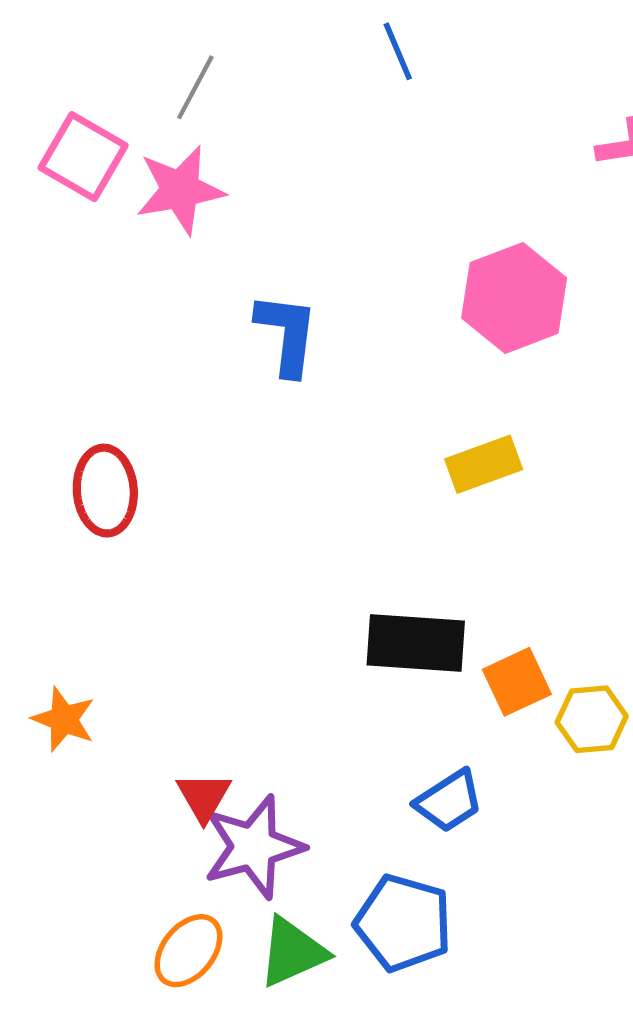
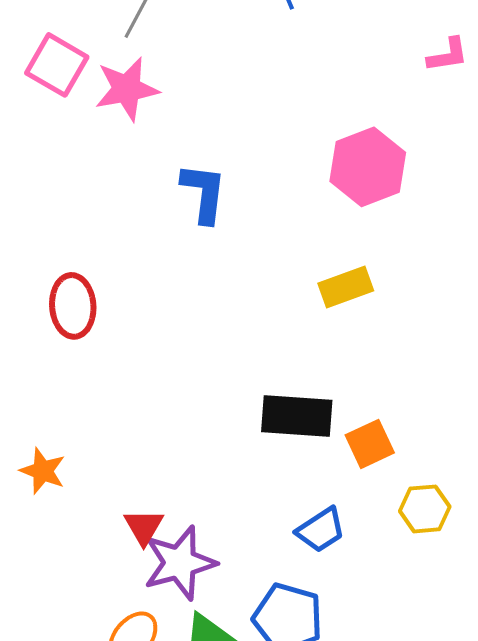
yellow hexagon: (592, 719) -> (425, 509), moved

